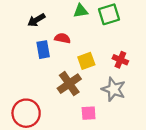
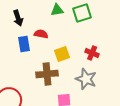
black arrow: (36, 20) -> (18, 18), turned -77
brown cross: (69, 84) -> (47, 74), turned 30

